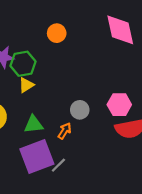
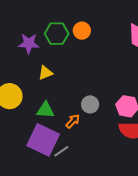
green hexagon: (23, 64) -> (57, 34), moved
purple square: (37, 157) -> (43, 140), turned 36

